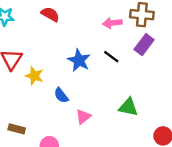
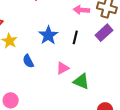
black line: (111, 57) -> (75, 37), turned 56
pink triangle: (83, 117) -> (63, 68), moved

